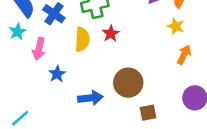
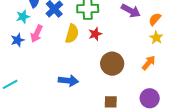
yellow star: (176, 26) -> (156, 38), moved
blue star: (57, 74) -> (18, 40), moved
brown circle: (128, 83) -> (112, 64), moved

